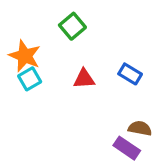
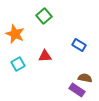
cyan square: (30, 79) -> (18, 64), moved
red triangle: (84, 79) -> (45, 56), moved

